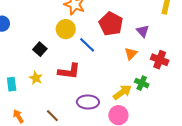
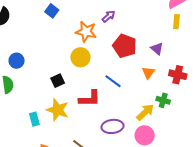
blue line: (87, 45) -> (113, 81), moved
black square: (40, 49) -> (58, 81), turned 32
yellow star: (36, 78) -> (58, 110), size x1.6

